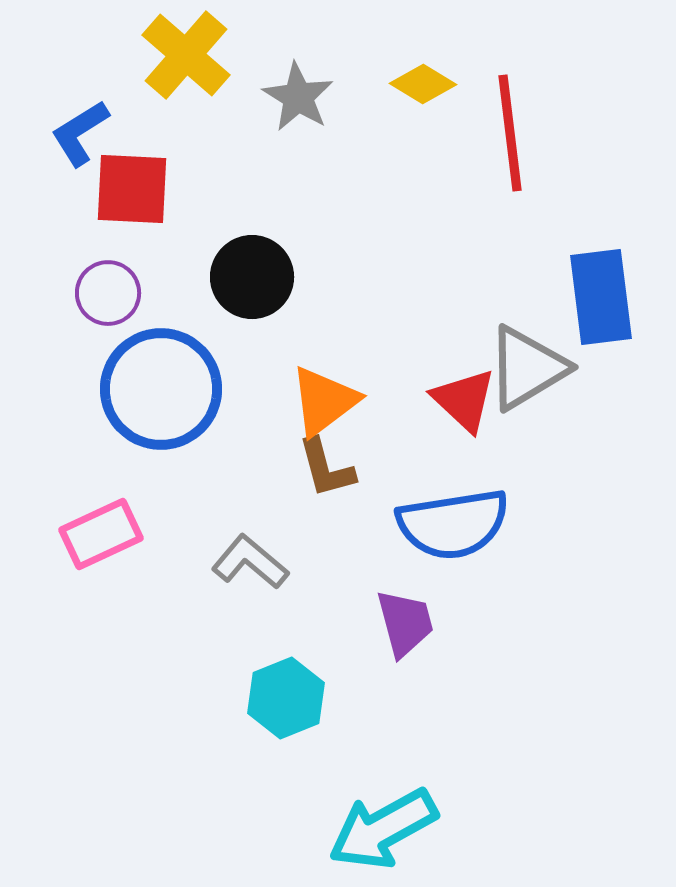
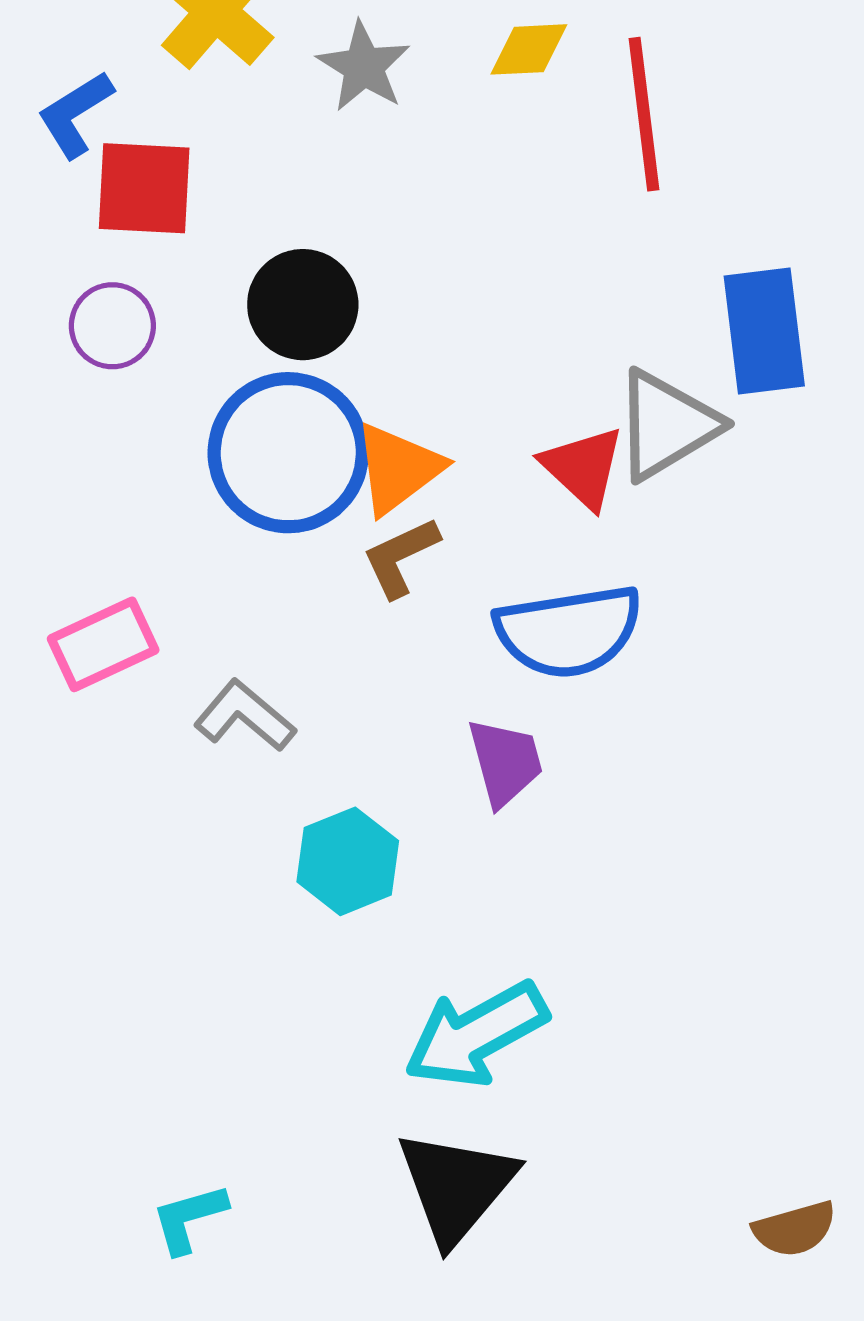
yellow diamond: (423, 84) -> (529, 49), turned -34
blue circle: (161, 389) -> (288, 453), moved
brown L-shape: (326, 468) -> (401, 557), turned 80
gray L-shape: (250, 562) -> (245, 716), moved

